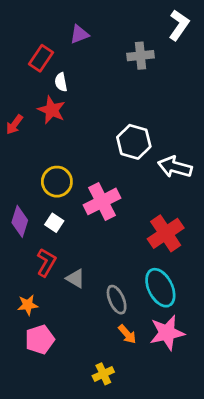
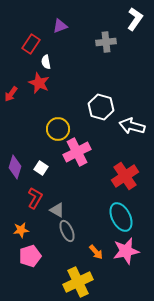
yellow circle: (57, 182) -> (58, 129), moved
gray ellipse: (117, 300) -> (67, 231), moved
yellow cross: (103, 374) -> (78, 282), size x1.8

